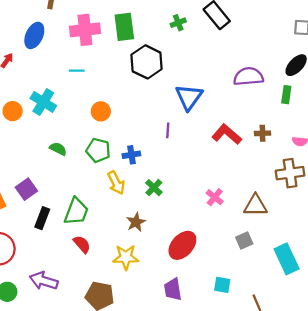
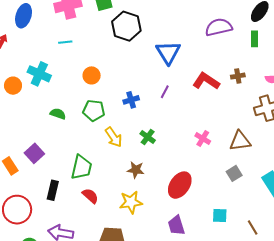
purple line: (168, 130) -> (165, 92), moved, turned 32
blue cross: (131, 155) -> (131, 100), moved
black rectangle: (42, 218) -> (53, 190), moved
brown star: (136, 222) -> (136, 170), turned -30

